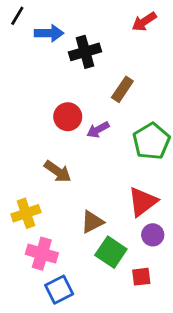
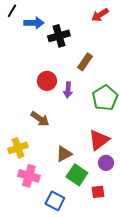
purple arrow: (98, 130) -> (68, 90), turned -56
blue square: (59, 290) -> (55, 201), moved, turned -36

